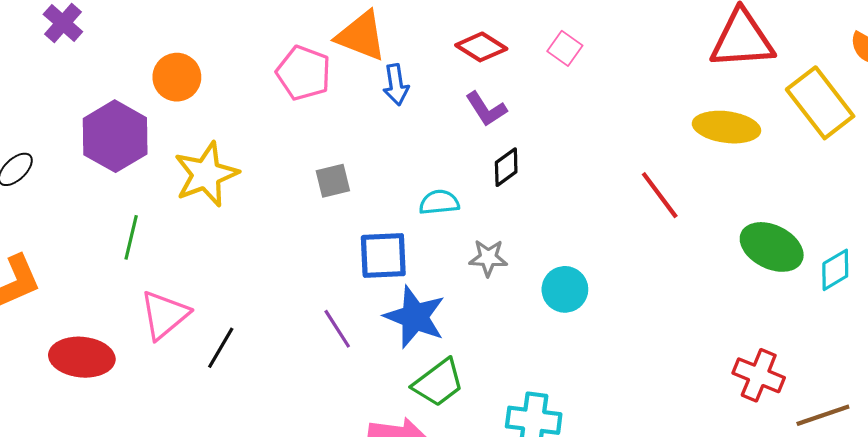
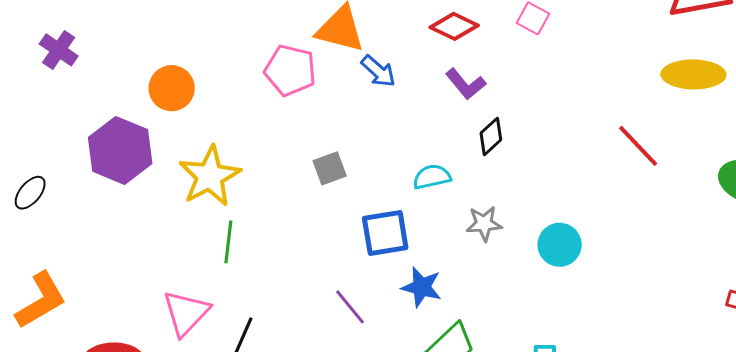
blue arrow: (396, 85) -> (378, 71), turned -33
green line: (131, 237) -> (228, 242), moved
blue star: (415, 317) -> (422, 287), size x0.7

